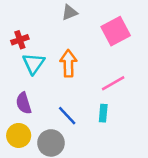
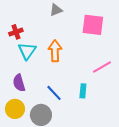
pink square: (116, 31) -> (93, 25), turned 35
pink line: (113, 83) -> (102, 67), moved

